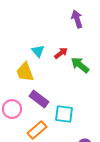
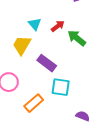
yellow trapezoid: (25, 72) -> (22, 45), turned 50
purple rectangle: (39, 99) -> (47, 63), moved

